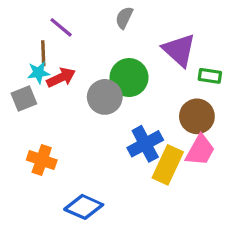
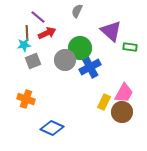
red arrow: (61, 78) -> (47, 33), moved
gray square: (24, 99) -> (33, 61), moved
brown circle: (197, 116) -> (122, 112), moved
blue cross: (145, 144) -> (90, 67), moved
yellow rectangle: (168, 165) -> (104, 102), size x0.7

